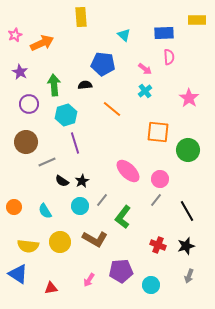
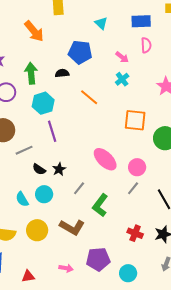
orange arrow: (42, 43) -> (34, 31), moved, turned 75
cyan circle: (80, 206) -> (44, 194), moved
pink arrow: (89, 280) -> (66, 268), turned -112

